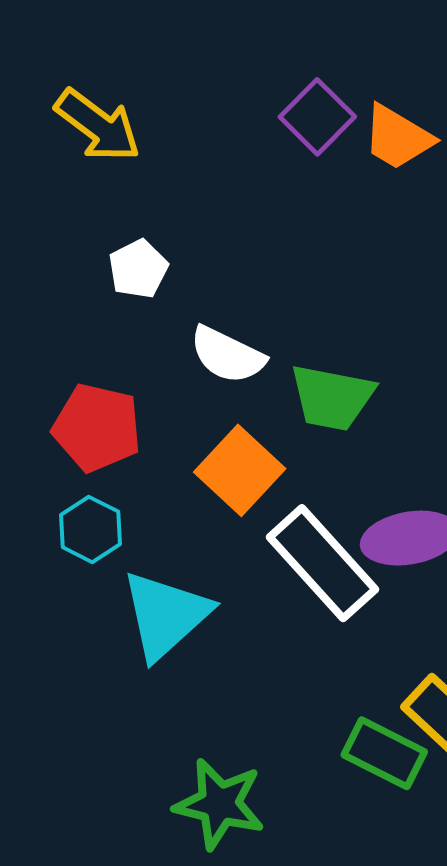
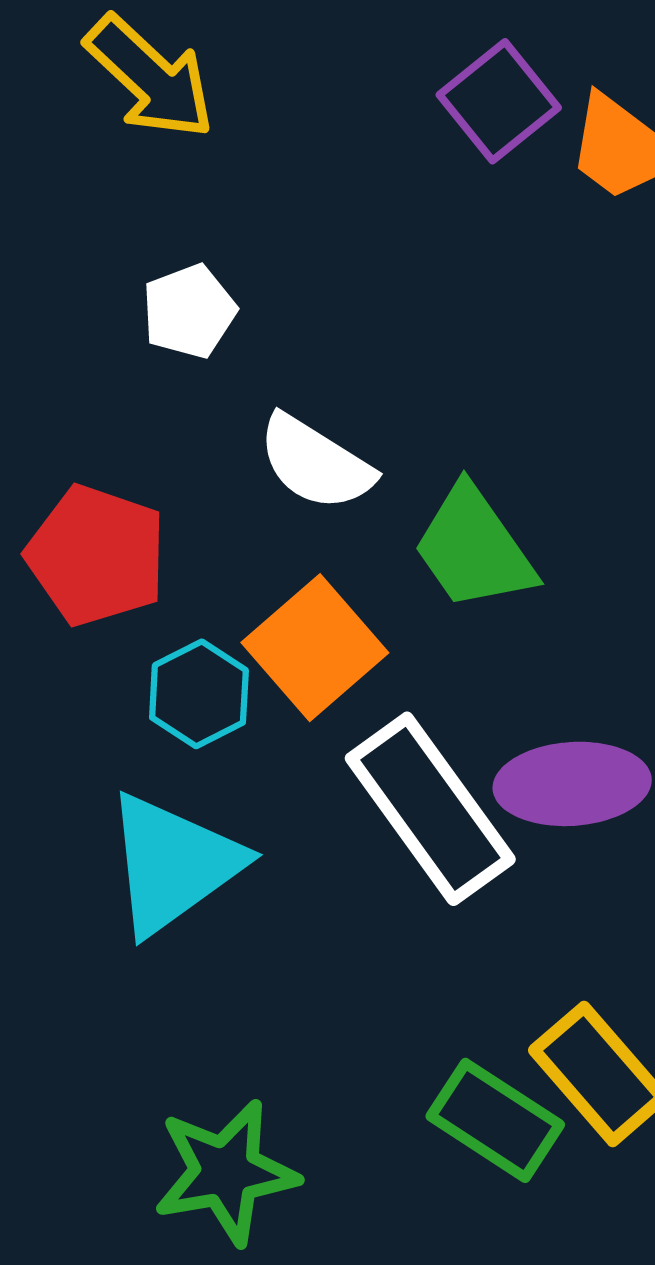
green trapezoid: (332, 397) -> (474, 548), turned 38
cyan hexagon: (90, 529) -> (199, 694), moved
green star: (219, 804) -> (226, 1172), turned -30

